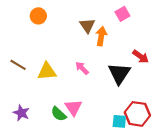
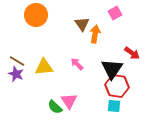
orange circle: (38, 16) -> (36, 15), size x1.5
purple star: (21, 113) -> (16, 74), moved
red hexagon: (137, 114) -> (117, 86), moved
cyan square: (119, 121) -> (114, 106), moved

